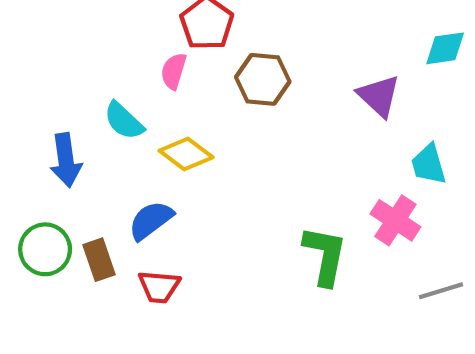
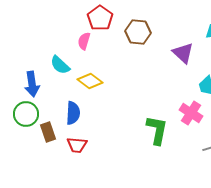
brown hexagon: (263, 79) -> (138, 32), moved
blue semicircle: (151, 220) -> (73, 113), turned 130
green circle: (45, 249) -> (26, 114), moved

